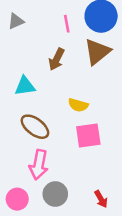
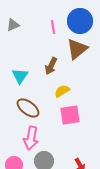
brown arrow: (57, 59) -> (51, 66), moved
cyan triangle: (25, 86) -> (20, 76), turned -48
yellow semicircle: (78, 105) -> (62, 91), turned 133

